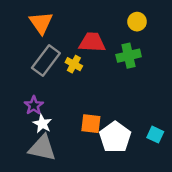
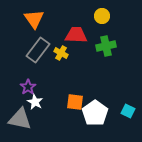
yellow circle: (137, 22) -> (102, 16), moved
gray triangle: (42, 148) -> (20, 119), moved

